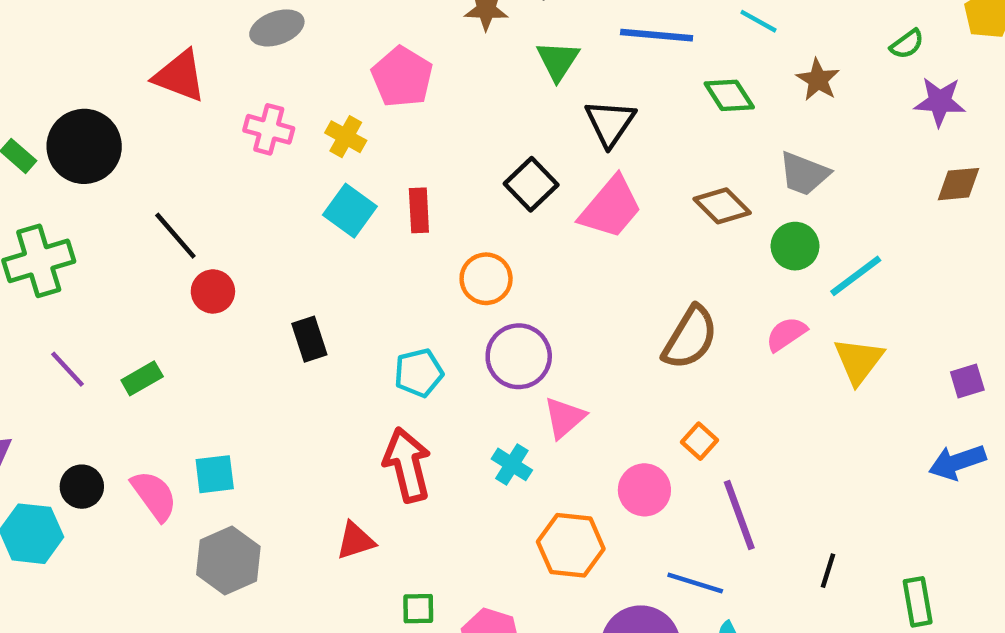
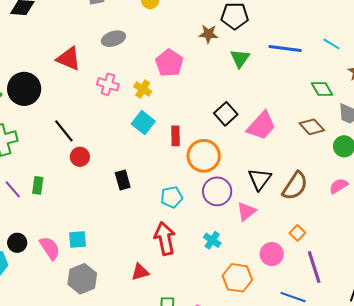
green diamond: (729, 95) -> (322, 89), moved
black triangle: (610, 123) -> (260, 179), moved
red rectangle: (419, 210) -> (176, 136), moved
orange circle: (486, 279) -> (204, 156), size x1.4
green rectangle: (142, 378) -> (38, 185), moved, turned -54
pink triangle: (564, 418) -> (246, 211), moved

